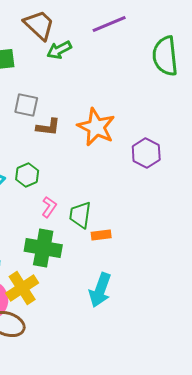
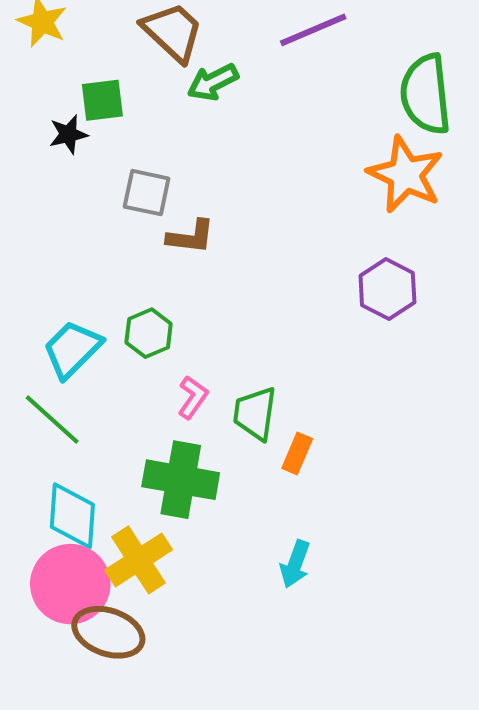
orange star: (96, 127) -> (406, 174), moved
orange rectangle: (101, 235) -> (297, 454), turned -60
cyan arrow: (100, 290) -> (295, 564), size x0.7

